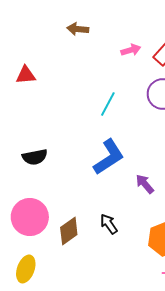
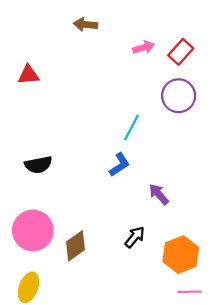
cyan line: (108, 104) -> (131, 127), moved
blue L-shape: (109, 157) -> (119, 165), size x0.6
black arrow: (109, 224) -> (135, 237), moved, turned 75

